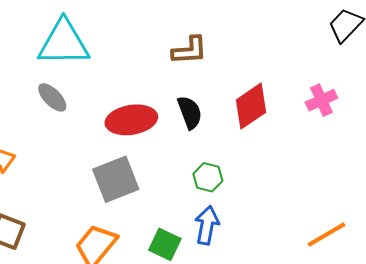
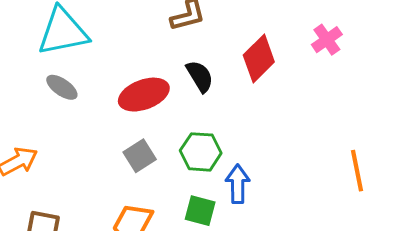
green hexagon: (208, 177) -> (201, 152), moved, size x1.4
gray square: (116, 179) -> (140, 156), size x0.7
orange line: (327, 234) -> (357, 171), turned -60

